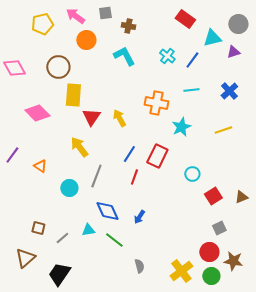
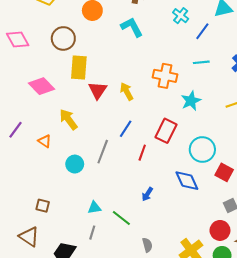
cyan cross: (167, 56) -> (181, 16), moved
yellow arrow: (79, 147) -> (68, 119), moved
blue line: (129, 154) -> (126, 129), moved
cyan circle: (192, 174) -> (202, 150), size x1.6
red square: (213, 196) -> (224, 172), turned -30
blue diamond: (107, 211) -> (187, 181), moved
gray line: (62, 238) -> (92, 233), moved, turned -32
brown triangle: (25, 258) -> (29, 237), turned -45

